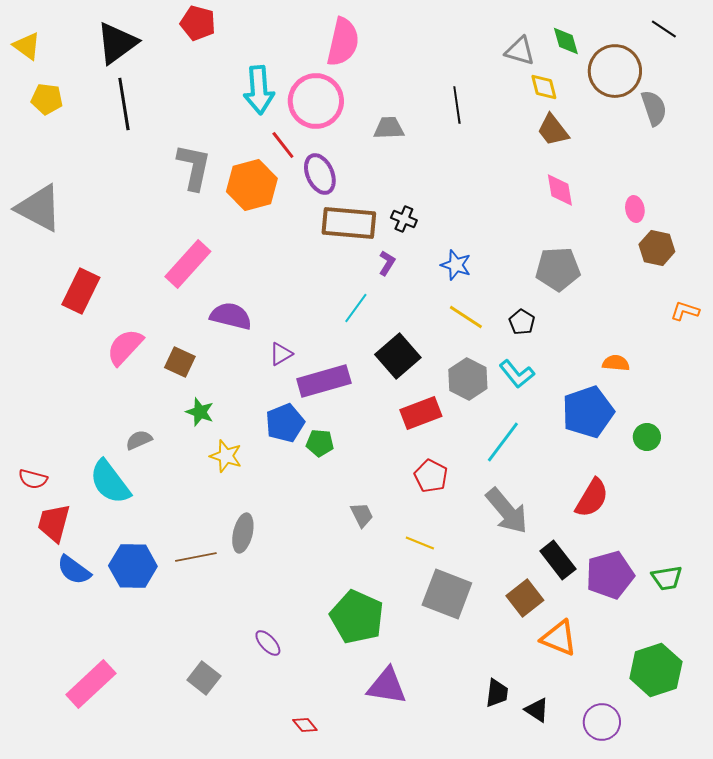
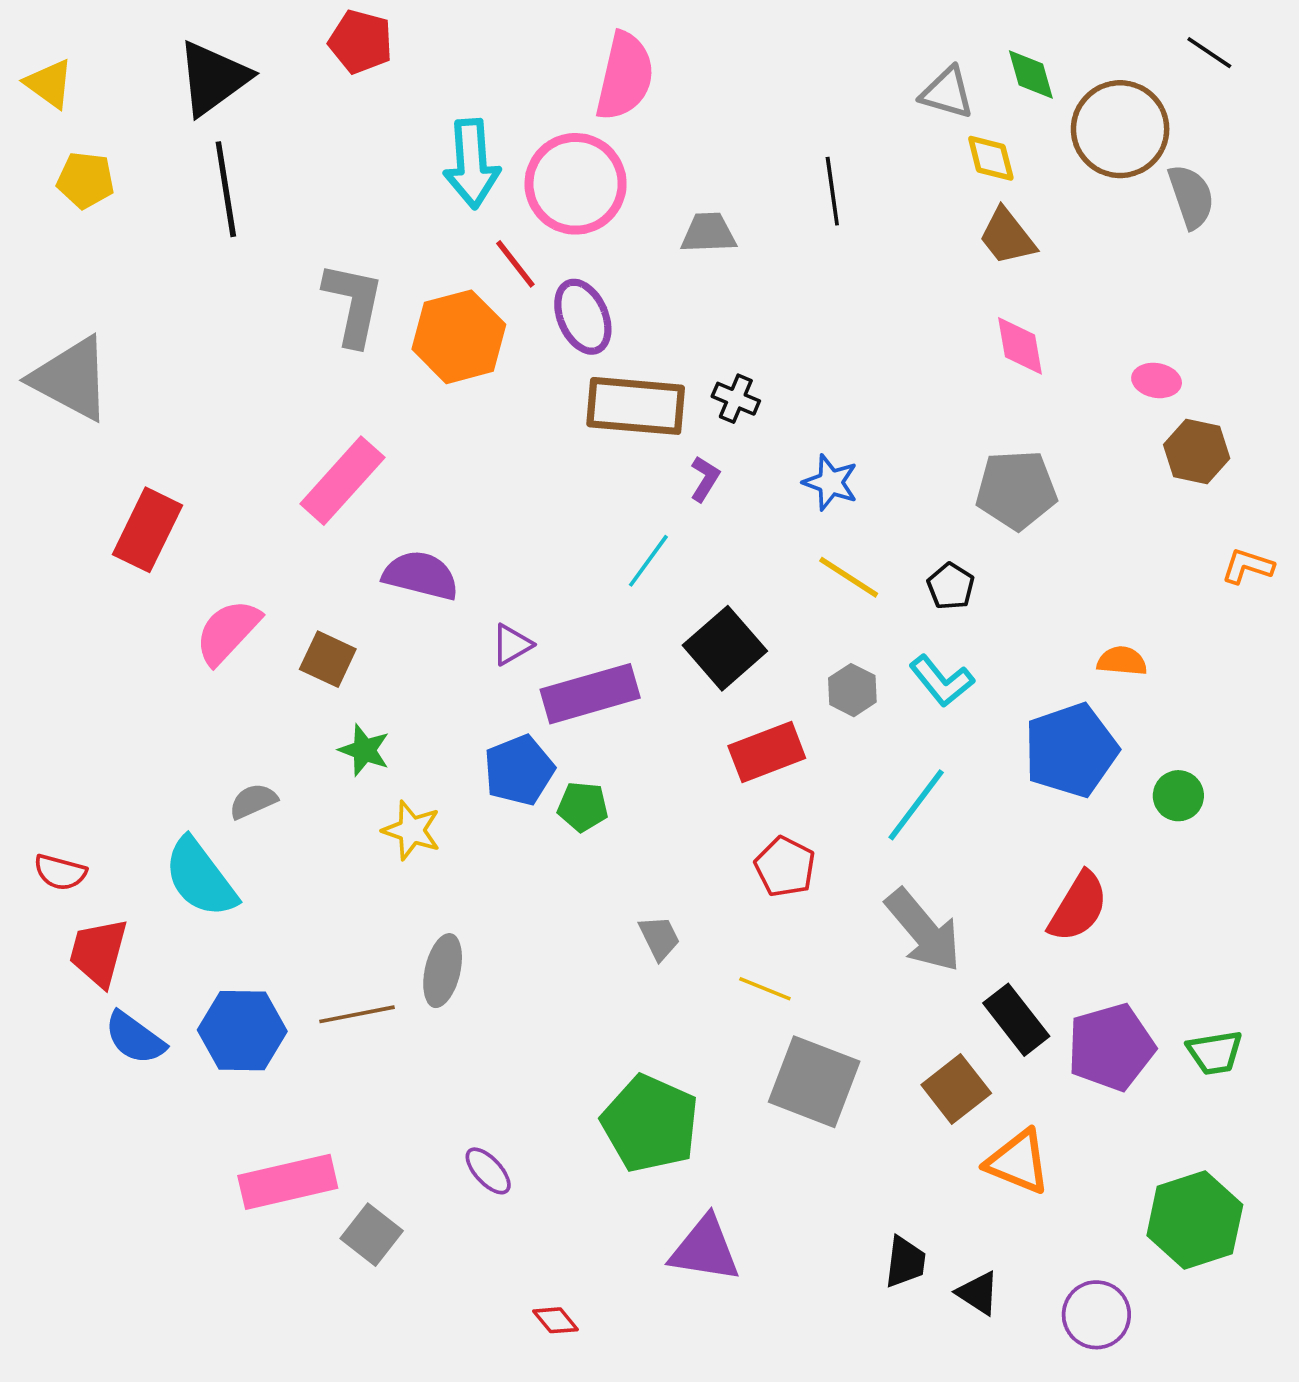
pink ellipse: (635, 209) -> (1157, 380), turned -70
gray hexagon: (468, 379) -> (852, 690), size x0.7
pink rectangle: (91, 684) -> (288, 1182), moved, turned 30

